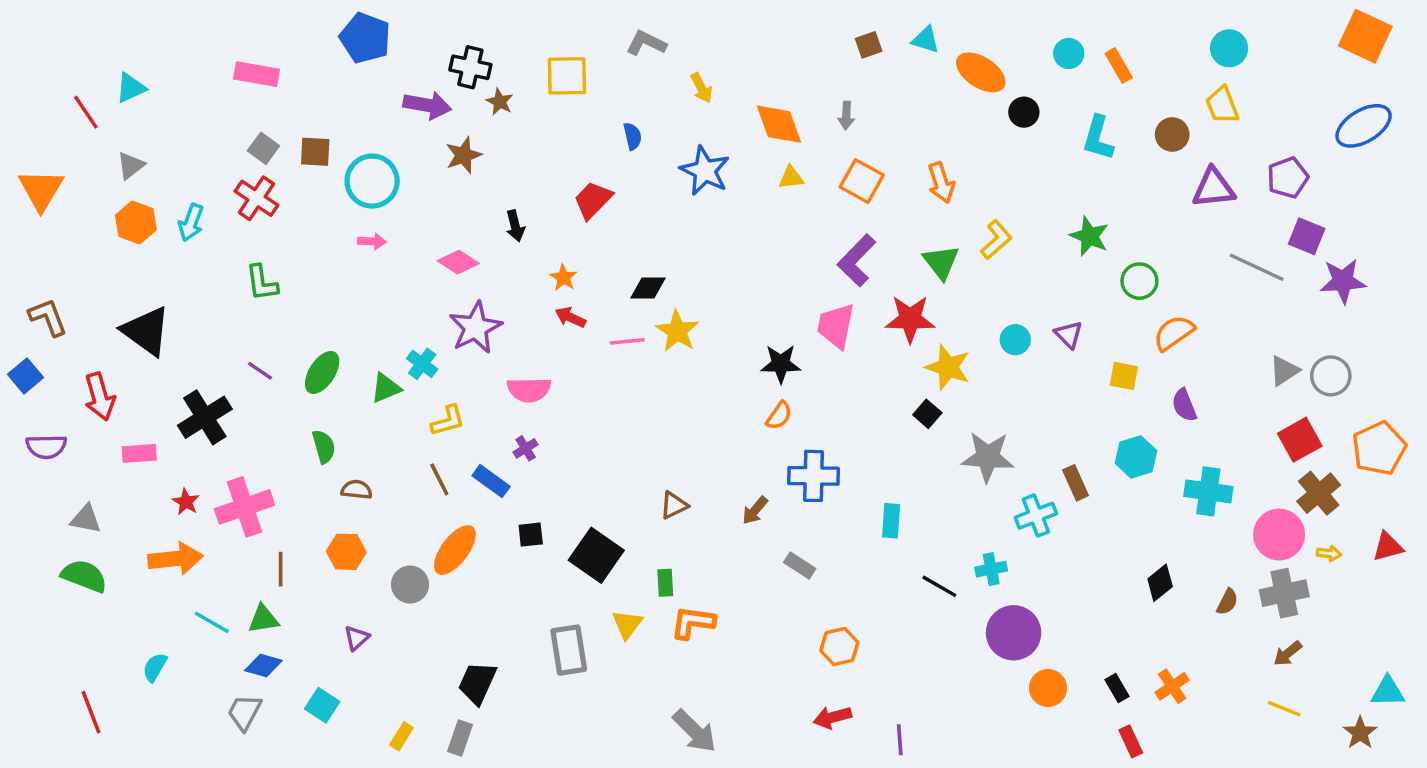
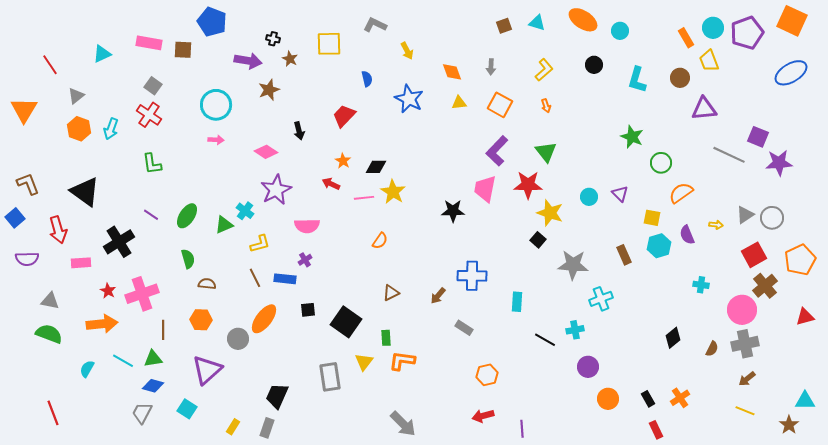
orange rectangle: (1119, 66) -> (686, 38), moved
black cross: (470, 67) -> (273, 39), size x0.6
orange ellipse: (981, 72) -> (583, 20), moved
cyan triangle: (131, 88) -> (102, 54), moved
orange diamond: (779, 124) -> (452, 72), size x0.7
brown square: (315, 152) -> (183, 50), moved
purple pentagon: (1288, 178) -> (747, 33), moved, size x1.4
orange arrow: (941, 183) -> (546, 106), size x0.6
yellow L-shape: (996, 240) -> (544, 70), moved
orange star: (563, 278) -> (343, 161), moved
orange semicircle: (779, 416) -> (380, 241), moved
cyan hexagon: (1136, 457) -> (659, 246), moved
blue rectangle: (491, 481) -> (285, 279), turned -30
brown rectangle: (1076, 483) -> (624, 255), moved
cyan cross: (1208, 491) -> (701, 285), size x0.6
yellow arrow: (1329, 553) -> (716, 225), moved
purple circle: (1014, 633) -> (588, 367), size x0.7
purple triangle: (357, 638) -> (207, 370), size x2.0
cyan semicircle: (155, 667) -> (87, 369), moved

